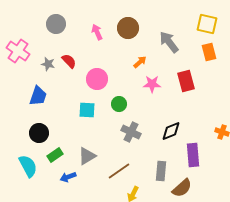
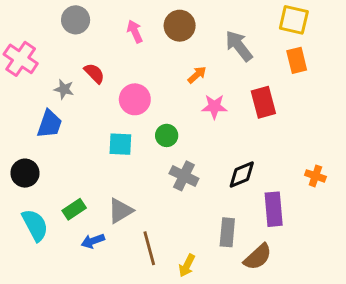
gray star: (48, 64) -> (64, 89), moved
black circle: (39, 133) -> (25, 173), moved
brown line: (119, 171) -> (149, 248), moved, turned -70

